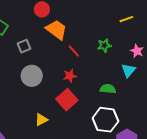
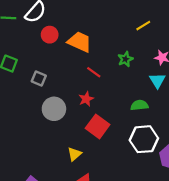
orange trapezoid: (56, 30) -> (80, 42), moved
gray square: (24, 46) -> (39, 78), turned -32
red star: (70, 76) -> (86, 99), moved

